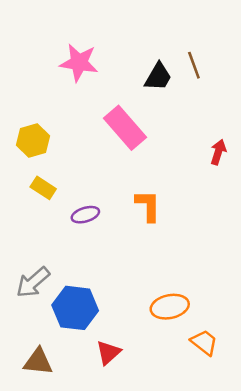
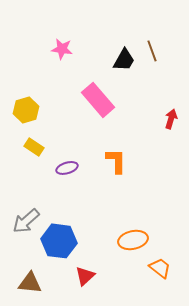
pink star: (79, 63) -> (62, 49), size x0.7

